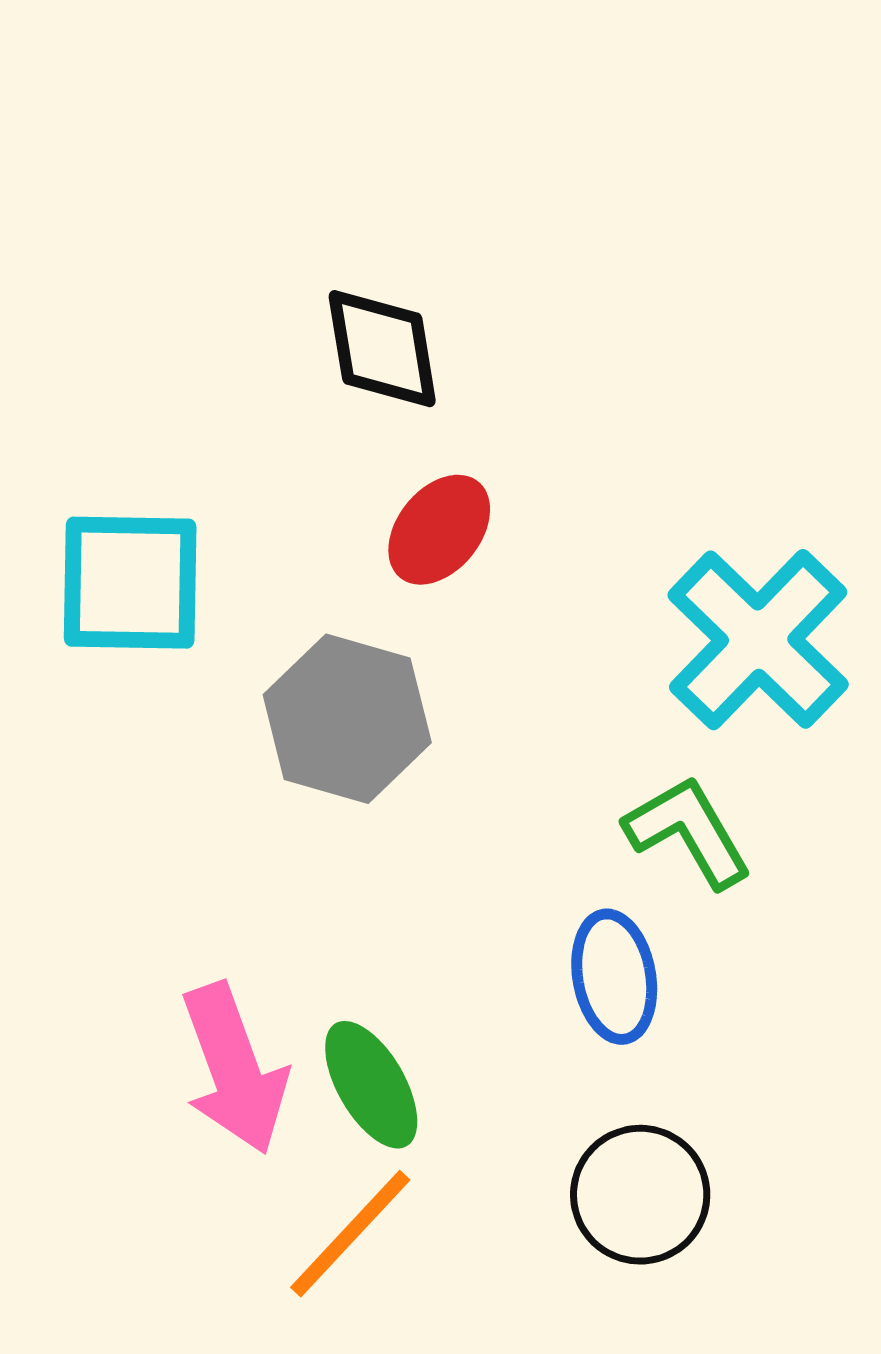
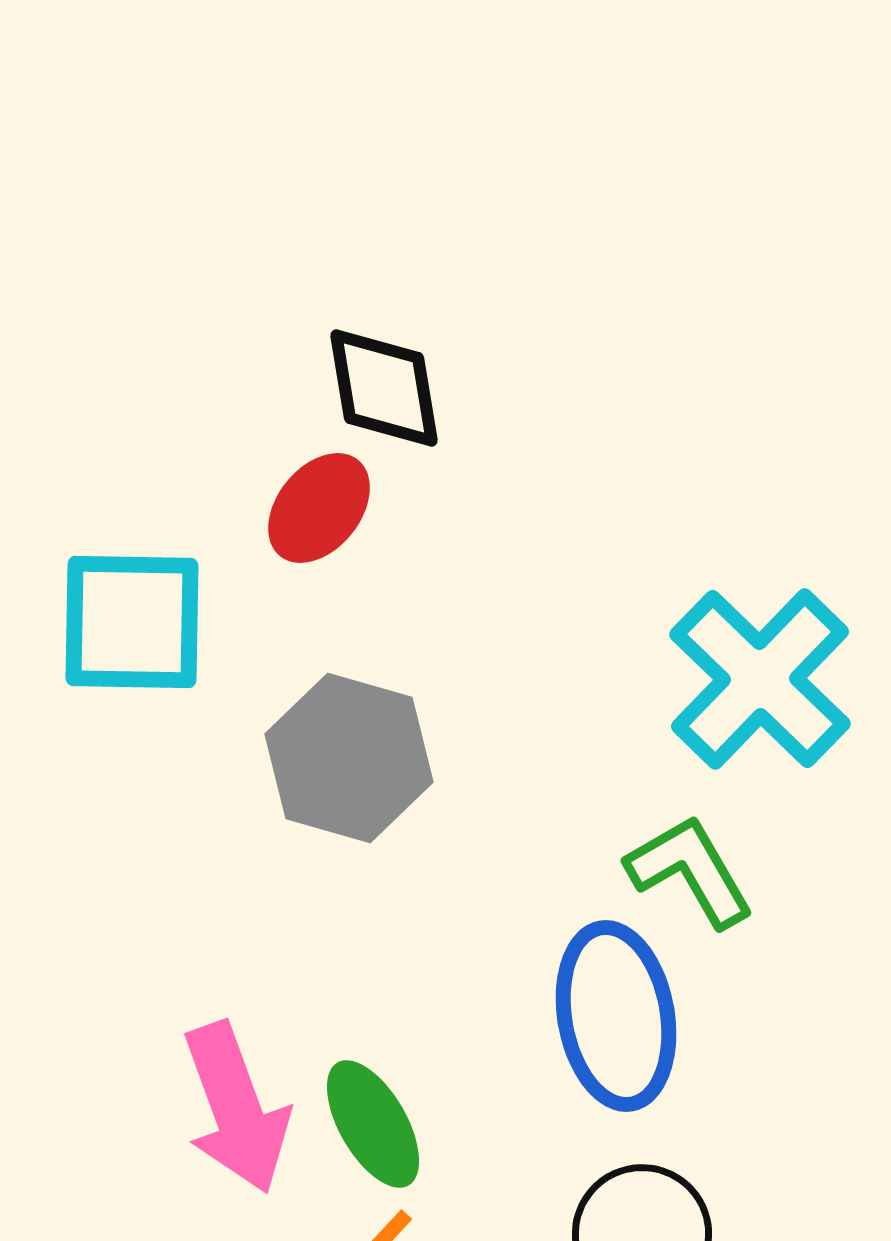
red ellipse: (439, 530) -> (319, 508), moved
blue ellipse: (614, 977) -> (616, 1016), size x1.4

